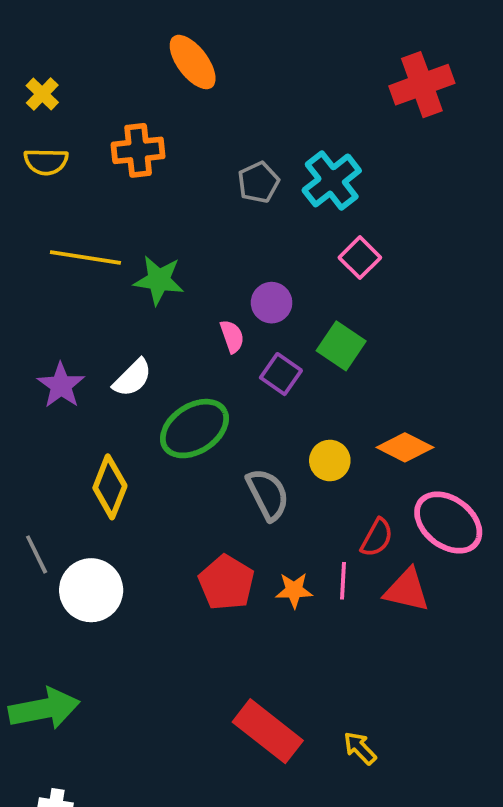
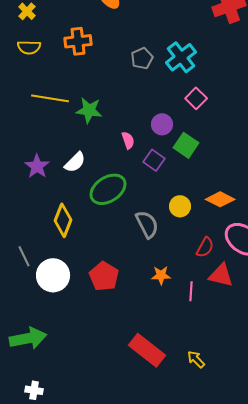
purple circle: (272, 303) -> (162, 124), moved
pink line: (343, 581) -> (191, 291), moved
red pentagon: (226, 583) -> (104, 276), moved

